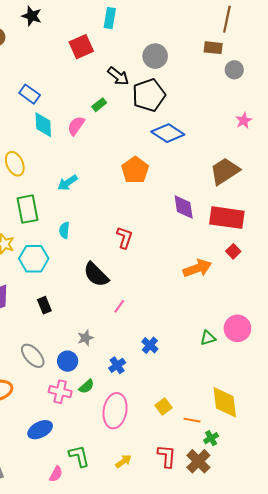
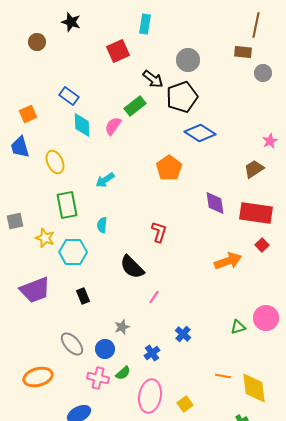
green rectangle: (99, 105) -> (135, 106), size x1.5
pink star: (244, 120) -> (270, 141), moved
brown trapezoid: (225, 171) -> (254, 169), size x0.7
yellow square: (164, 406) -> (185, 404), moved
orange line: (192, 420) -> (223, 376), moved

